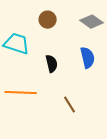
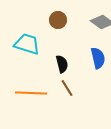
brown line: (70, 105) -> (67, 88), moved

